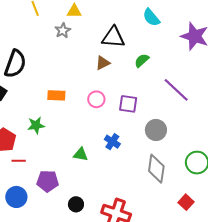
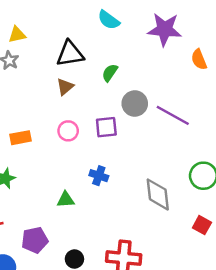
purple line: (176, 90) -> (173, 115), moved
gray circle: (156, 130) -> (135, 104), moved

